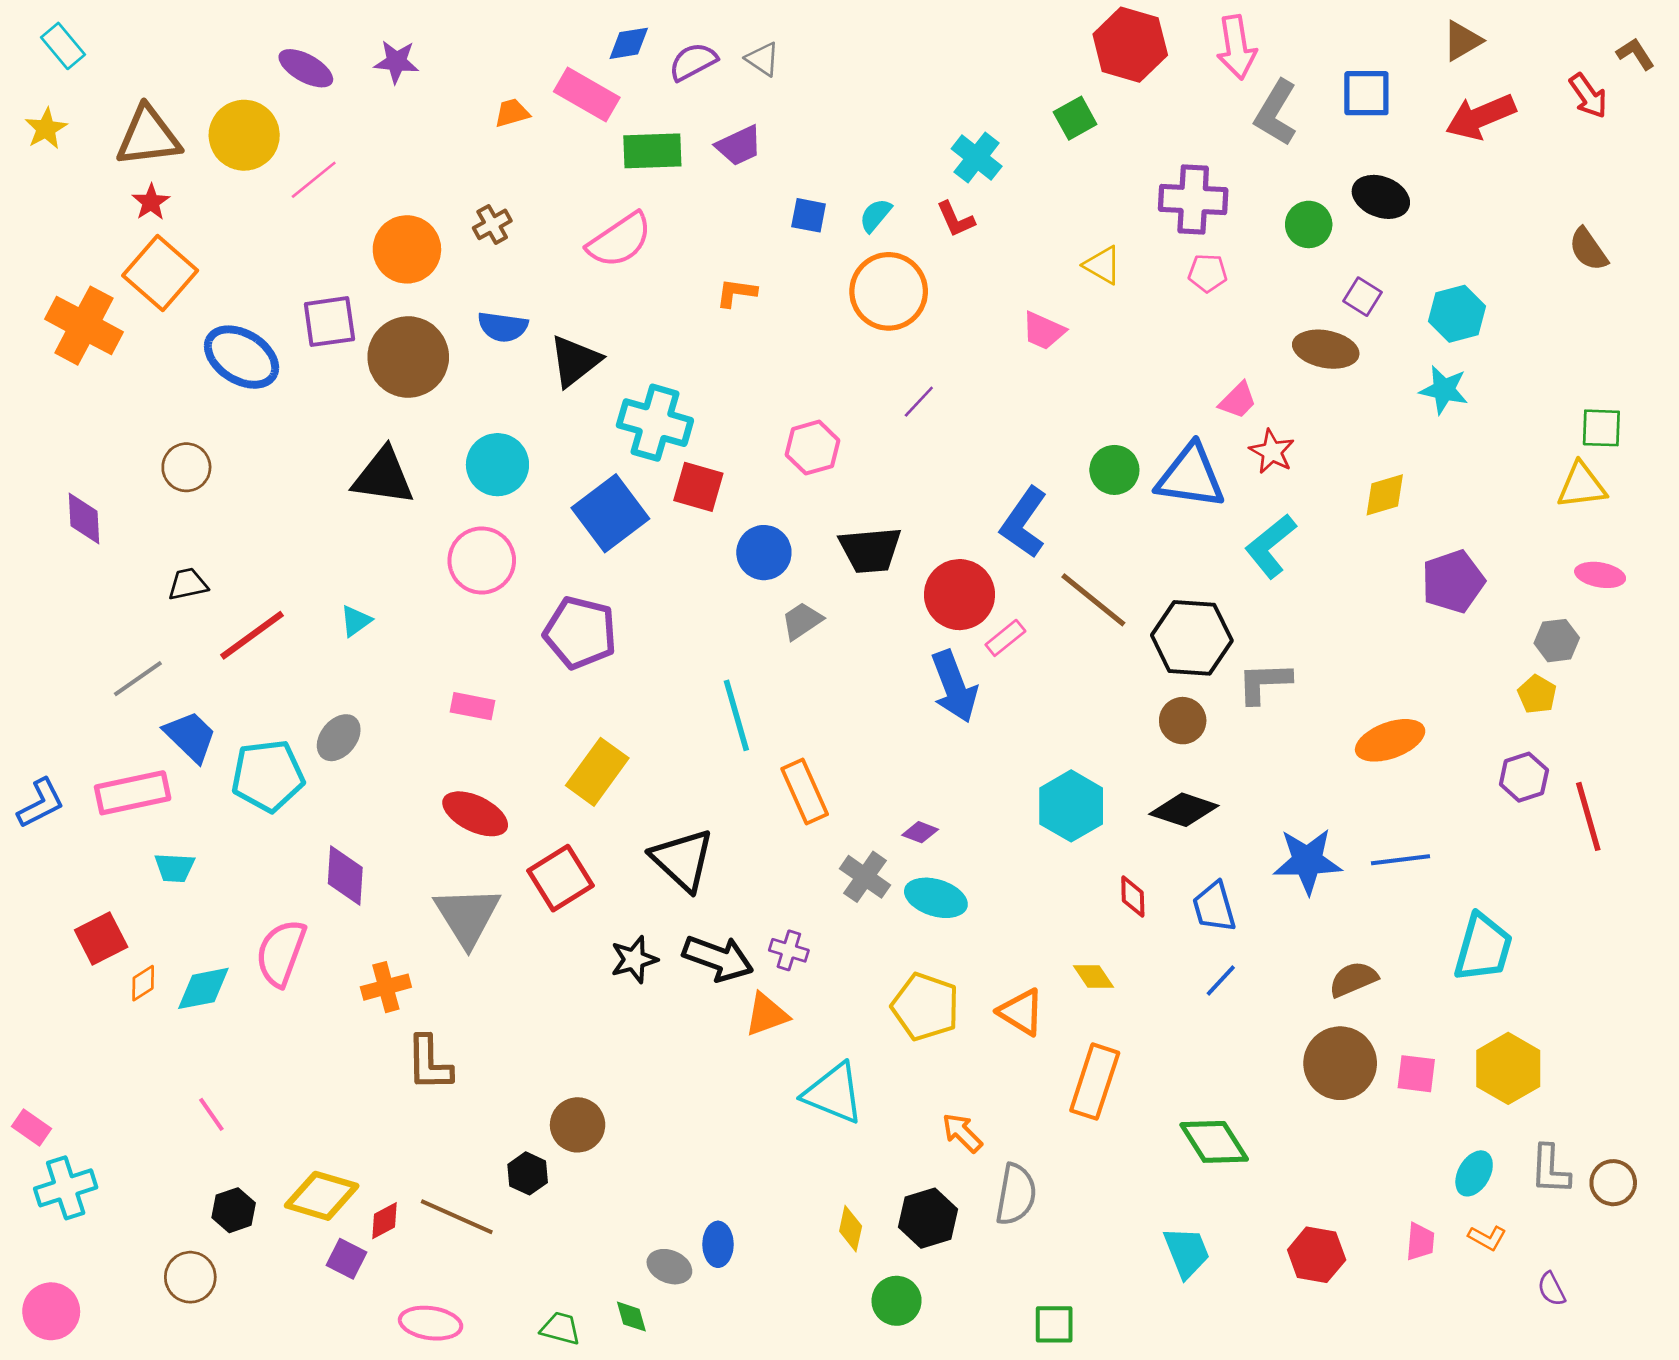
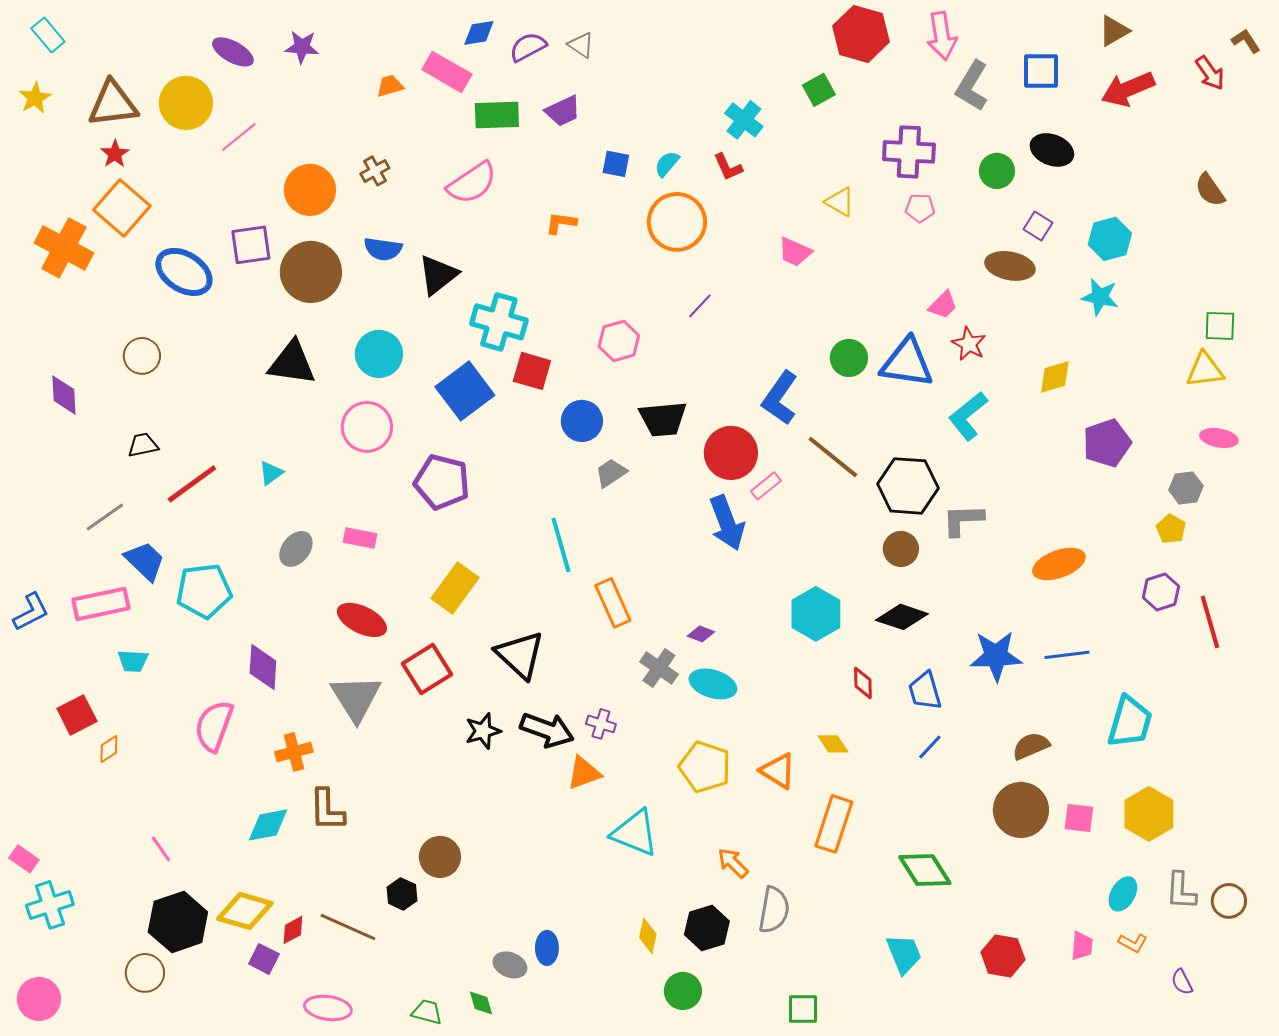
gray ellipse: (339, 738) -> (296, 549), moved
cyan diamond: (203, 988) -> (268, 825), moved
black hexagon: (234, 1210) -> (178, 922), size x1.8

